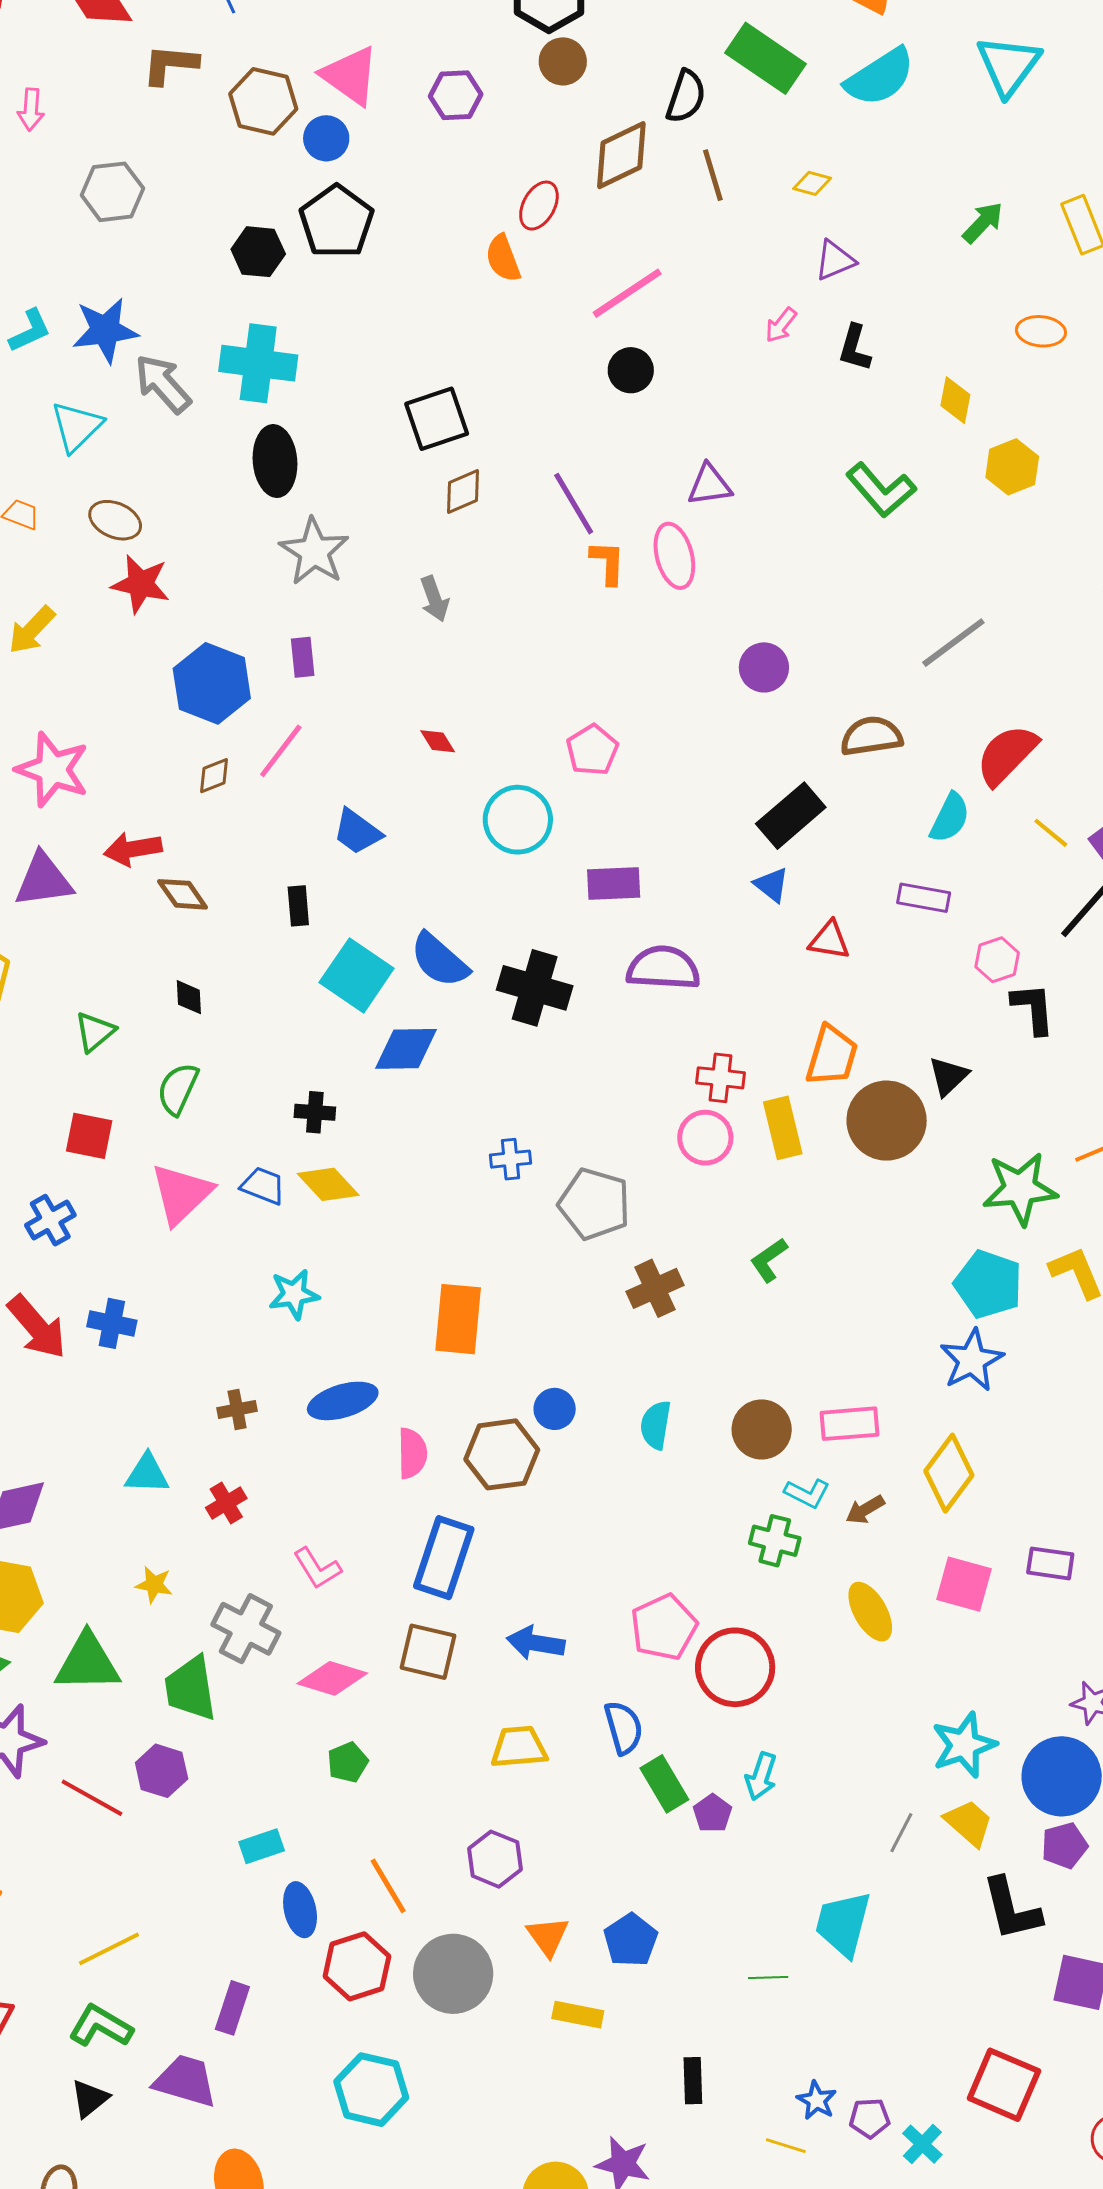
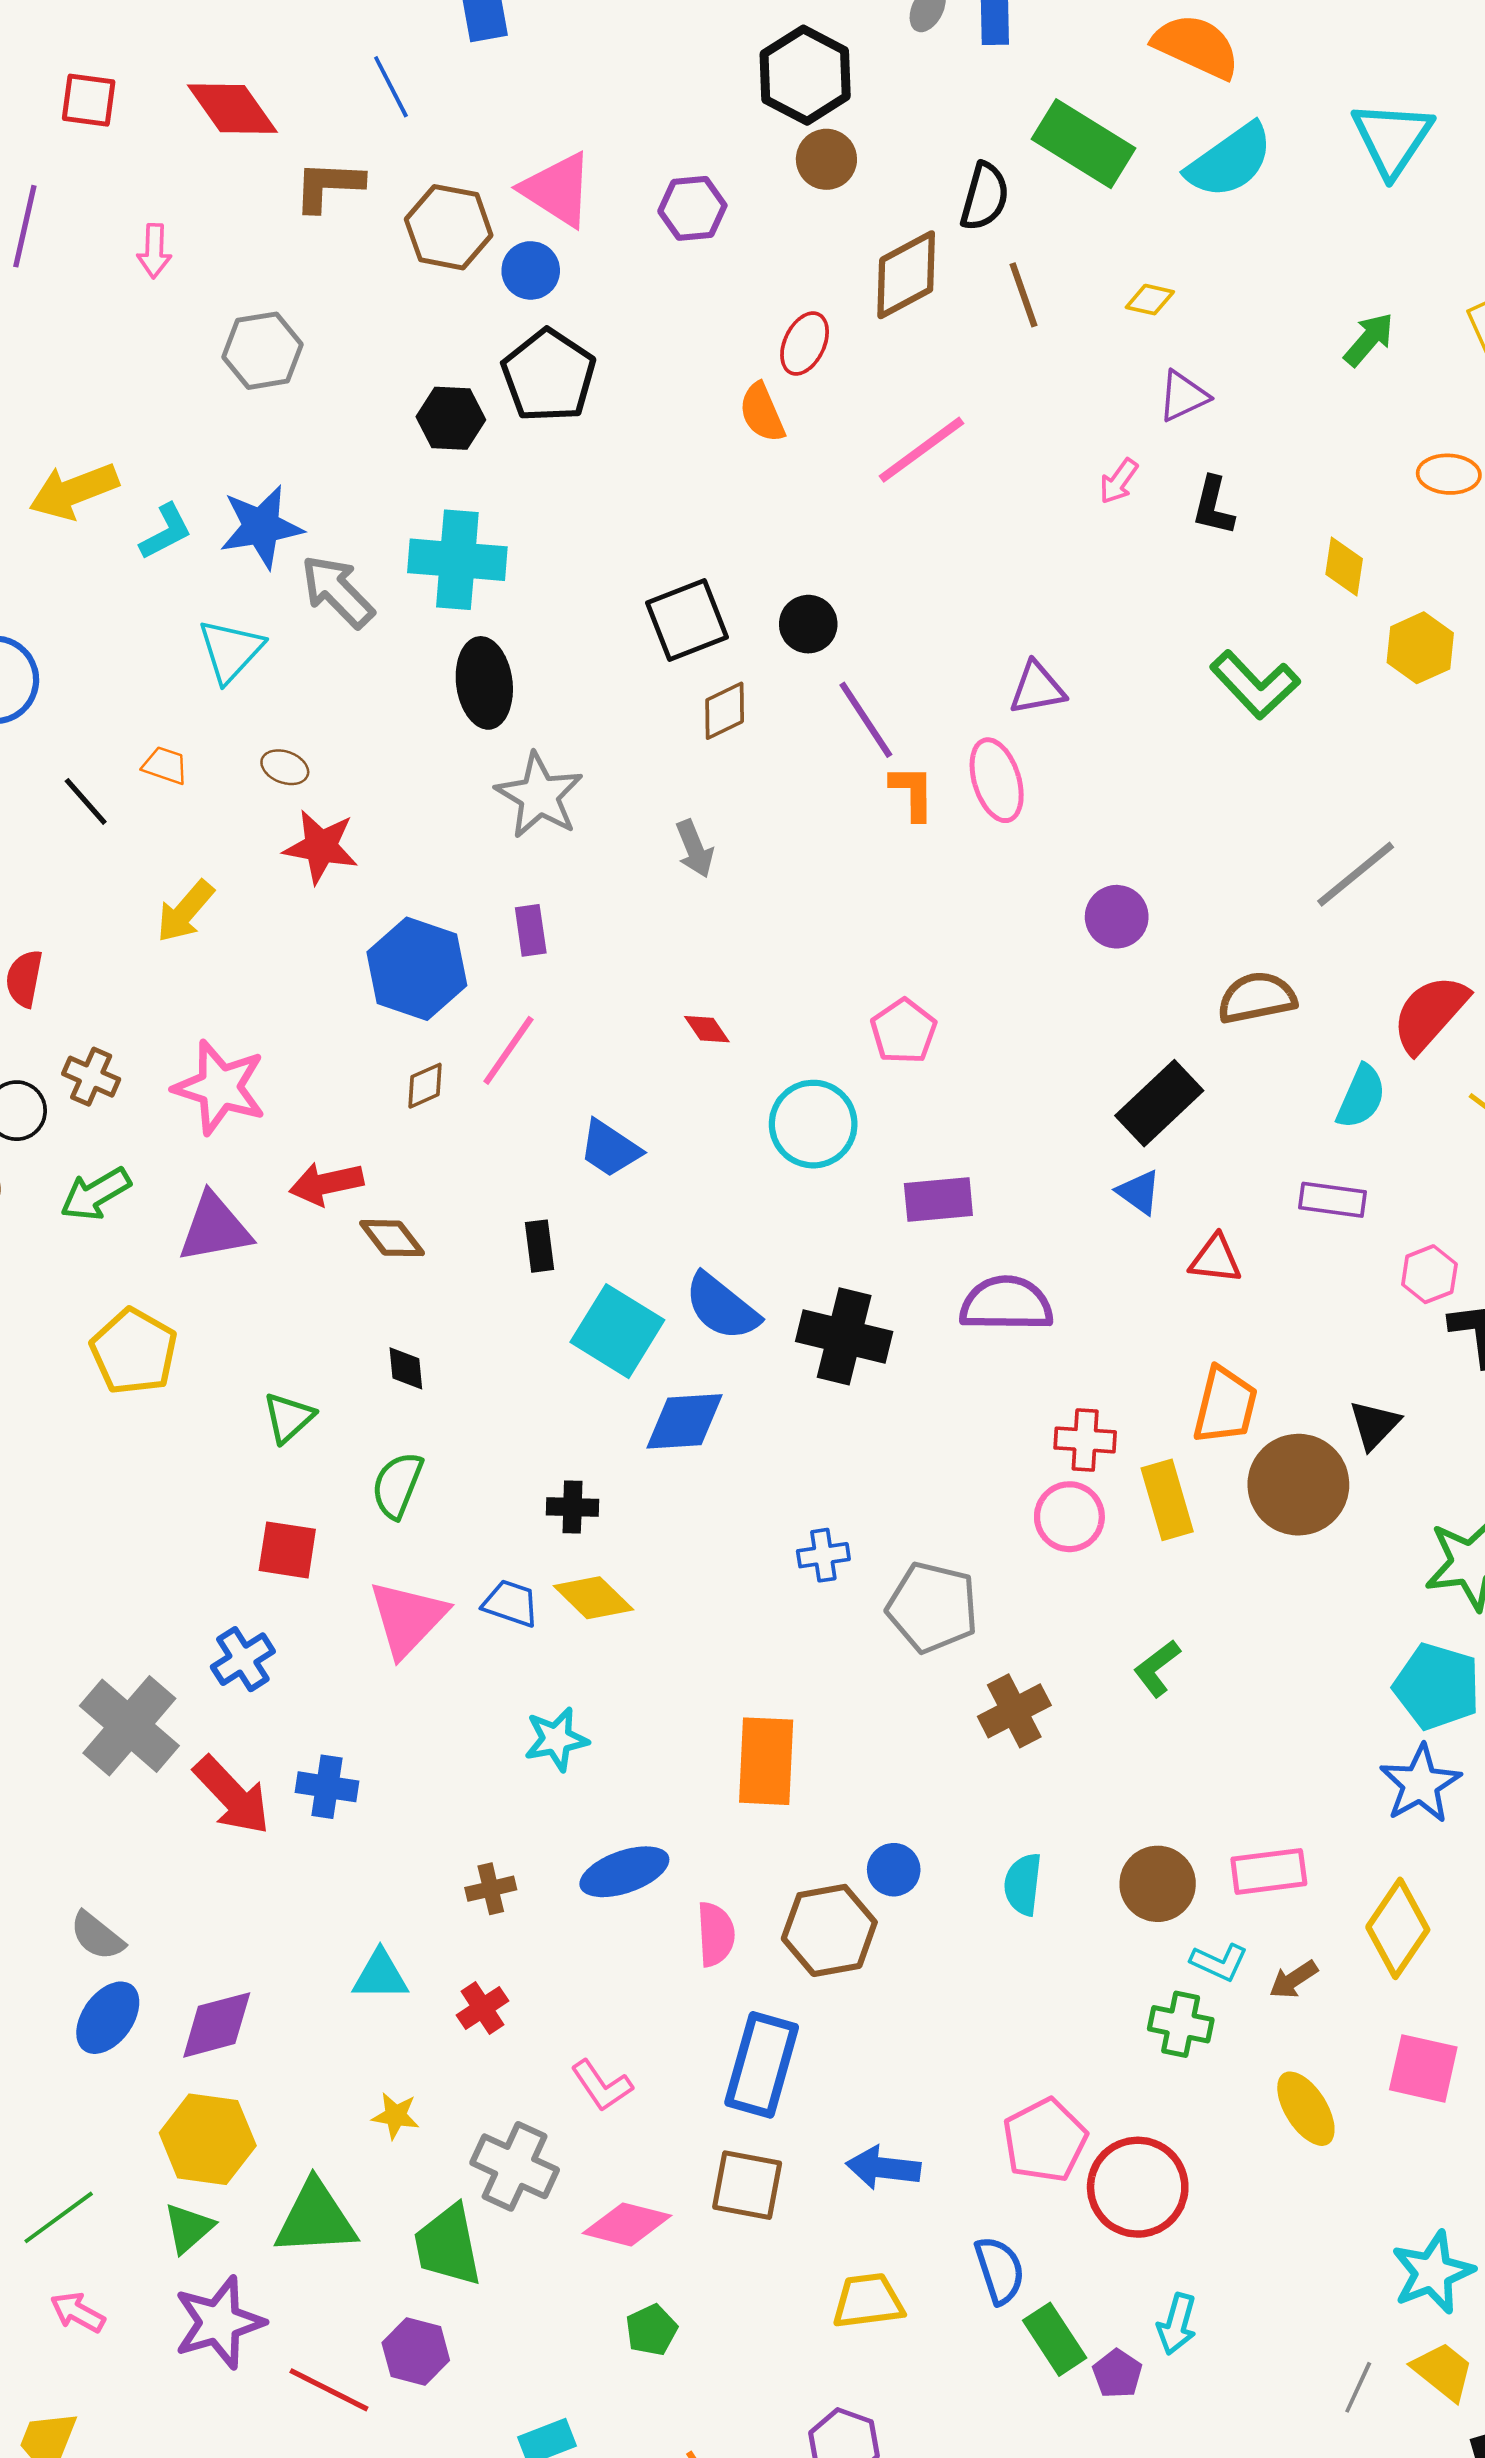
black circle: (631, 370) -> (808, 624), moved
brown ellipse: (115, 520) -> (285, 767), size x0.7

